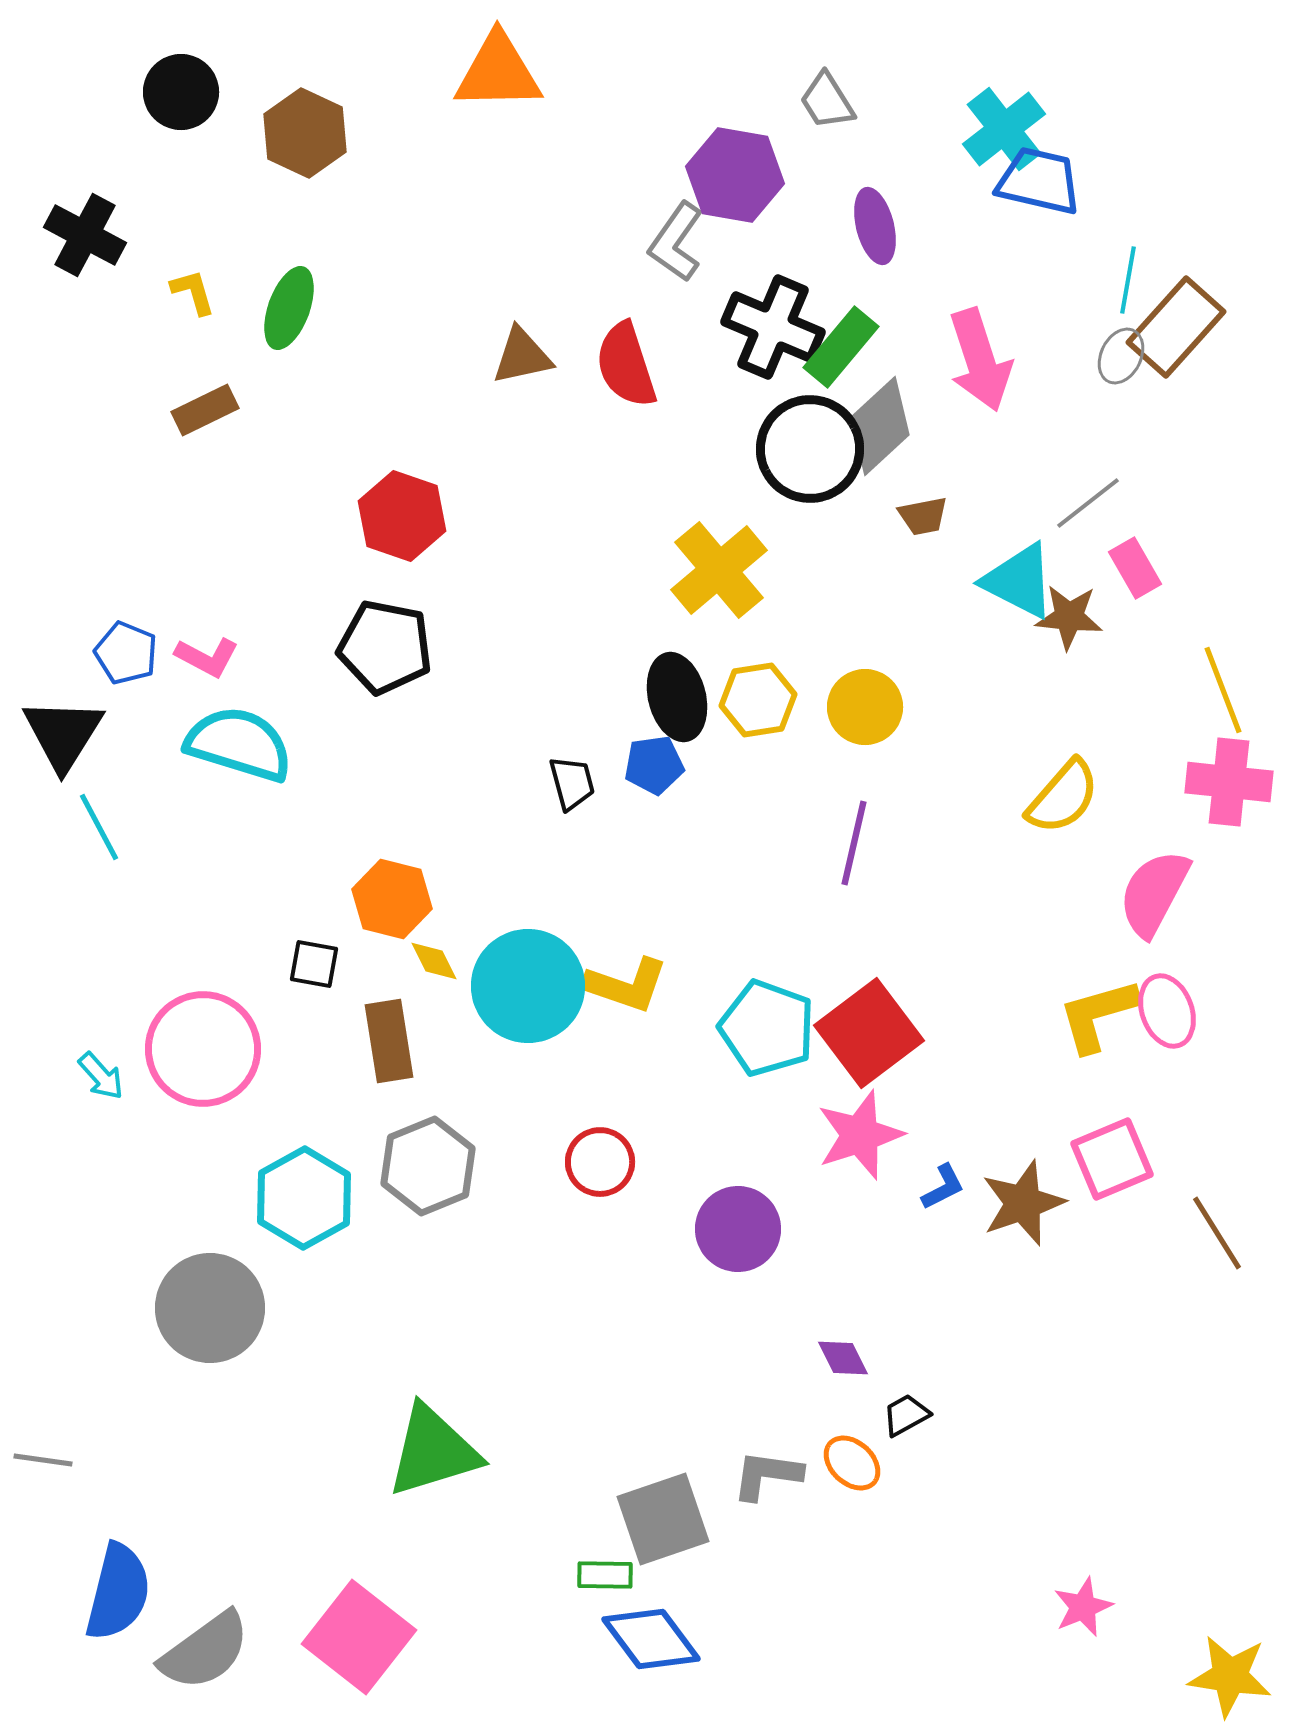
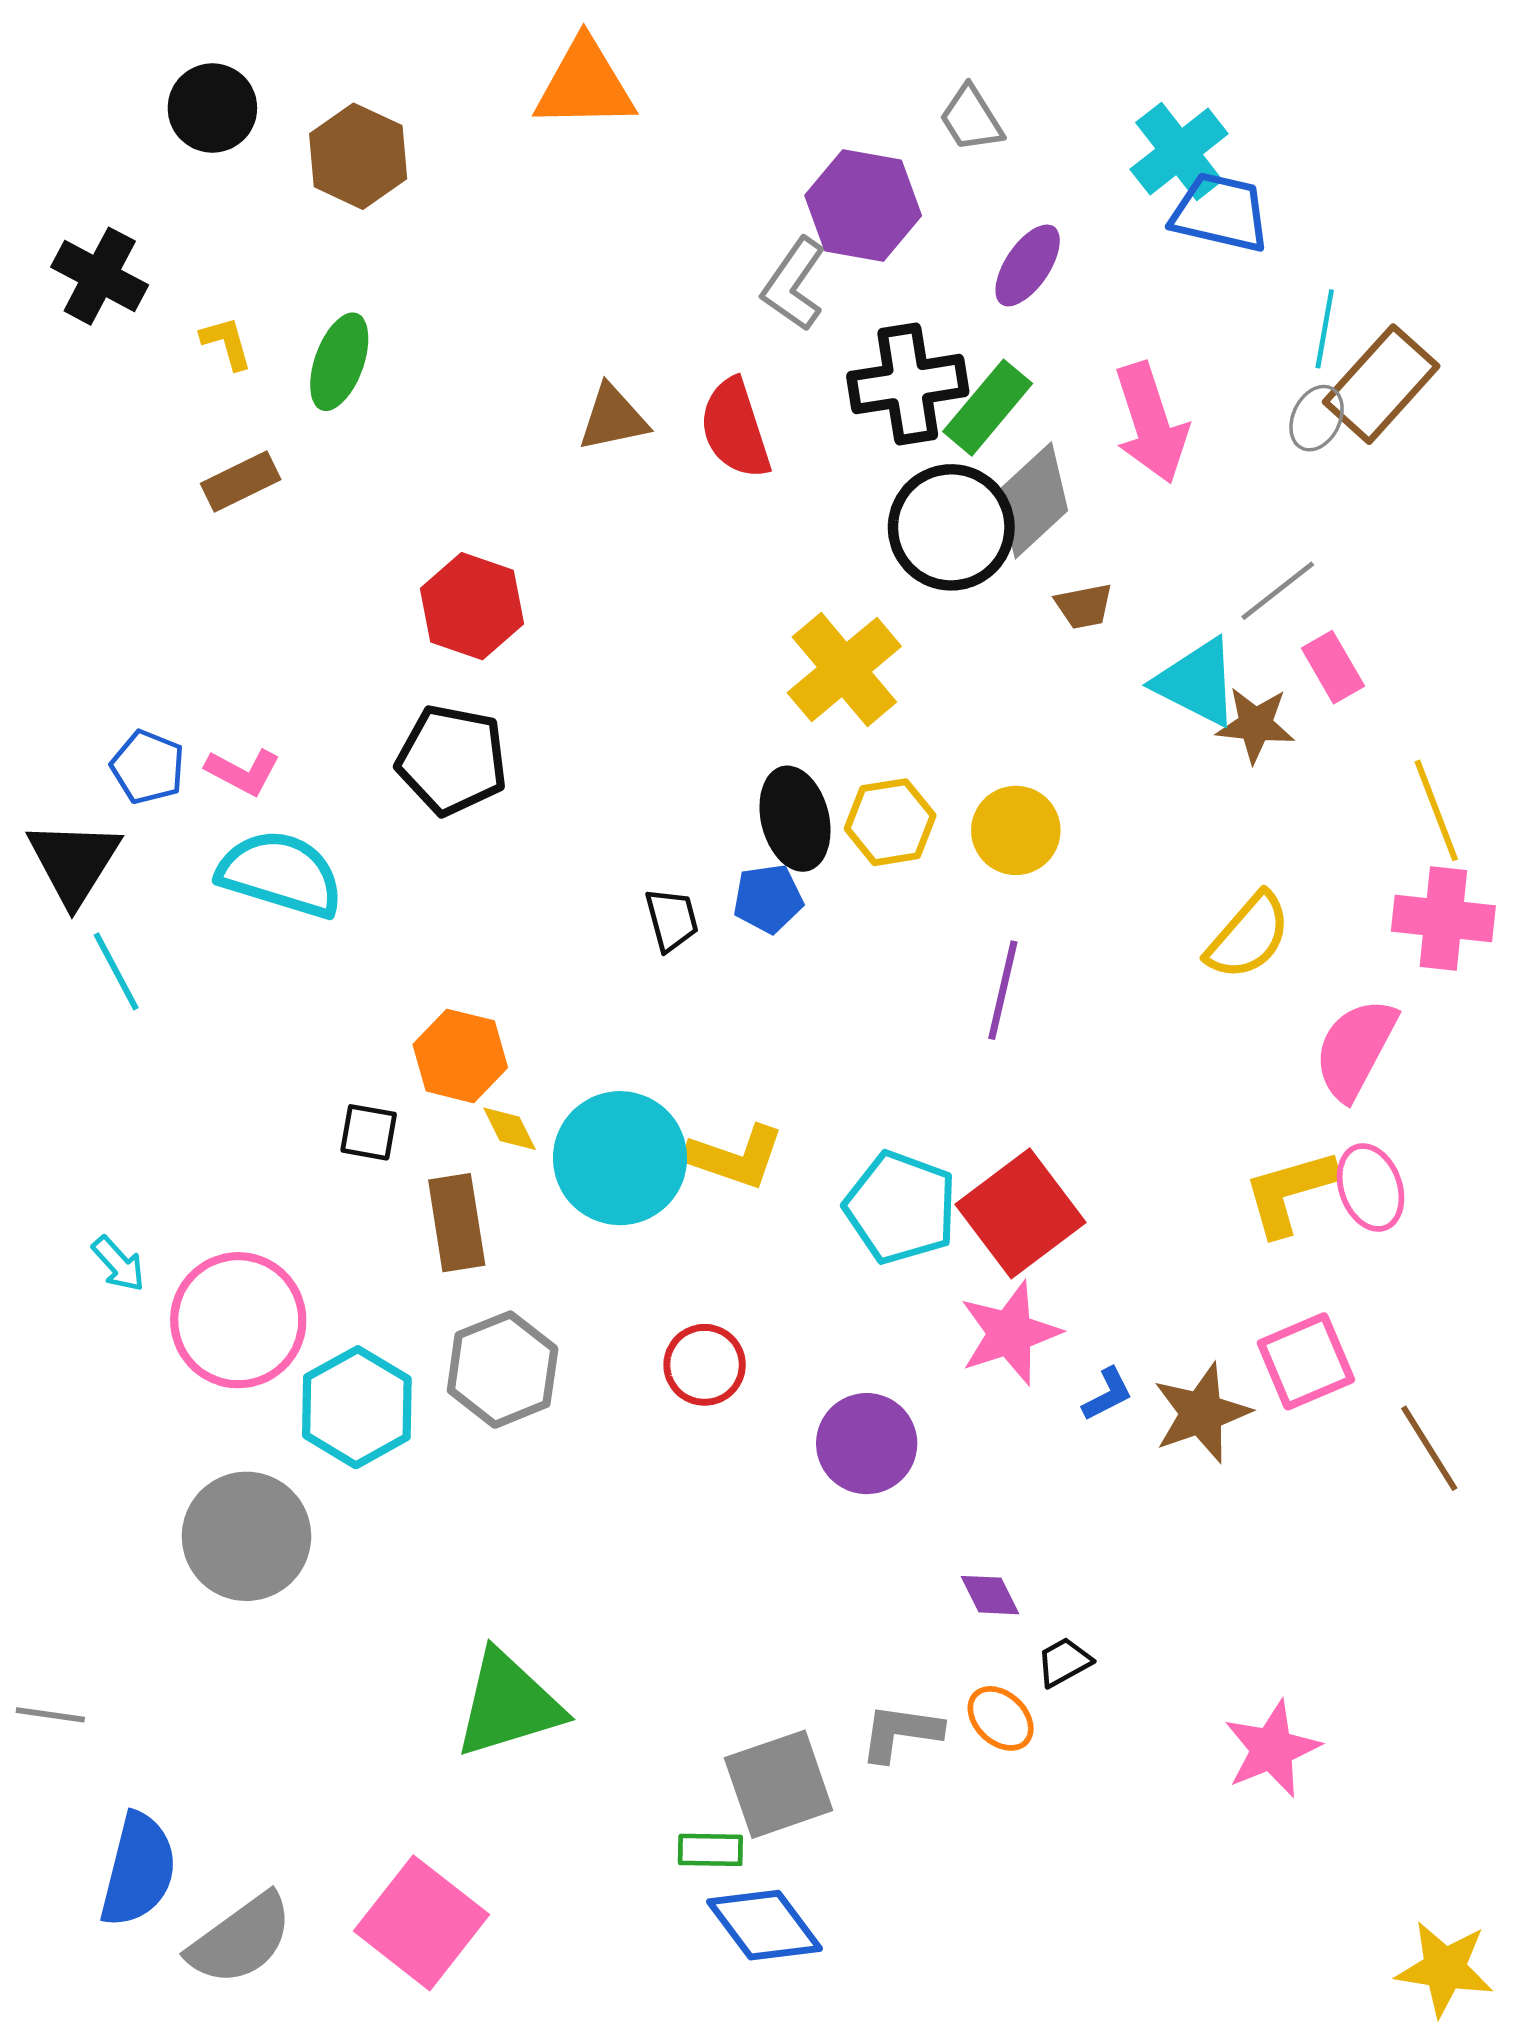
purple ellipse: (875, 226) -> (1028, 265), turned 48
black cross: (773, 327) -> (908, 384), turned -32
pink circle: (203, 1049) -> (238, 1320), moved
pink star: (1083, 1607) -> (1272, 1749), moved, size x1.4

